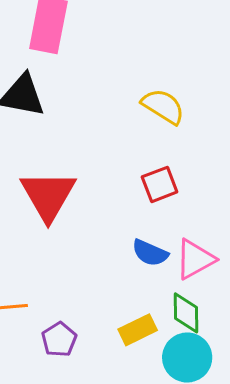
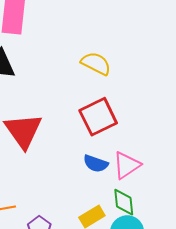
red square: (160, 184) -> (98, 117), size x1.5

